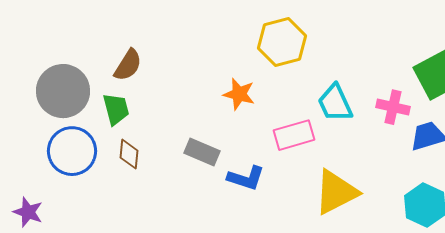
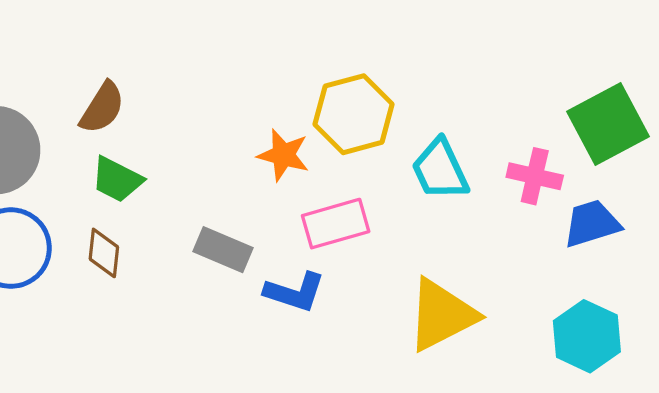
yellow hexagon: (282, 42) -> (354, 114), moved
green trapezoid: (116, 109) -> (117, 179), moved, turned 132
pink rectangle: (294, 135) -> (336, 224), moved

